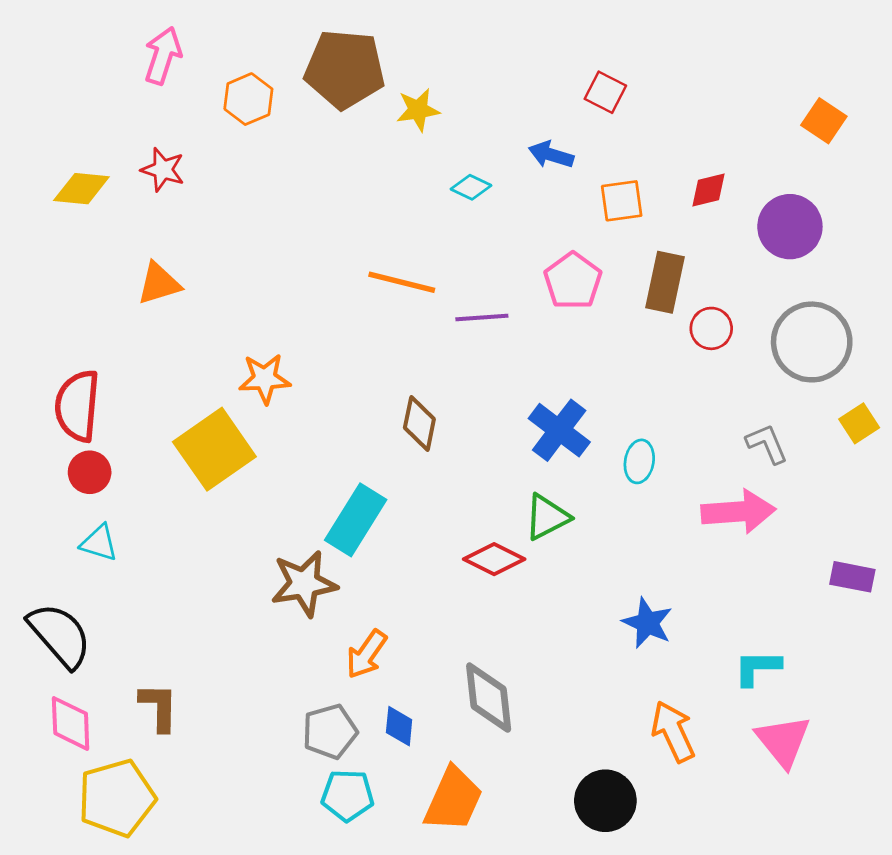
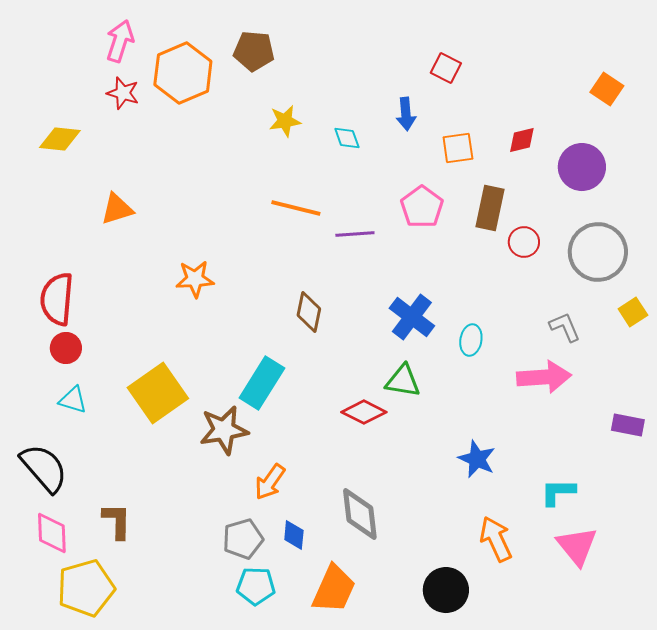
brown pentagon: (345, 69) -> (254, 51), size x0.7
orange hexagon: (248, 99) -> (183, 73), size x1.6
yellow star: (418, 110) -> (285, 121), moved
blue arrow: (551, 155) -> (406, 114), turned -112
red star: (163, 170) -> (123, 93), moved
cyan diamond: (471, 187) -> (347, 138), turned 44
yellow square: (214, 449) -> (158, 393), moved
green triangle: (547, 517) -> (403, 381), turned 36

